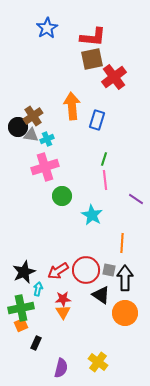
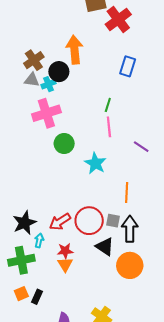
blue rectangle: (97, 120) -> (128, 66), moved
black circle: (18, 127) -> (59, 72), moved
orange square: (21, 325) -> (21, 294), moved

